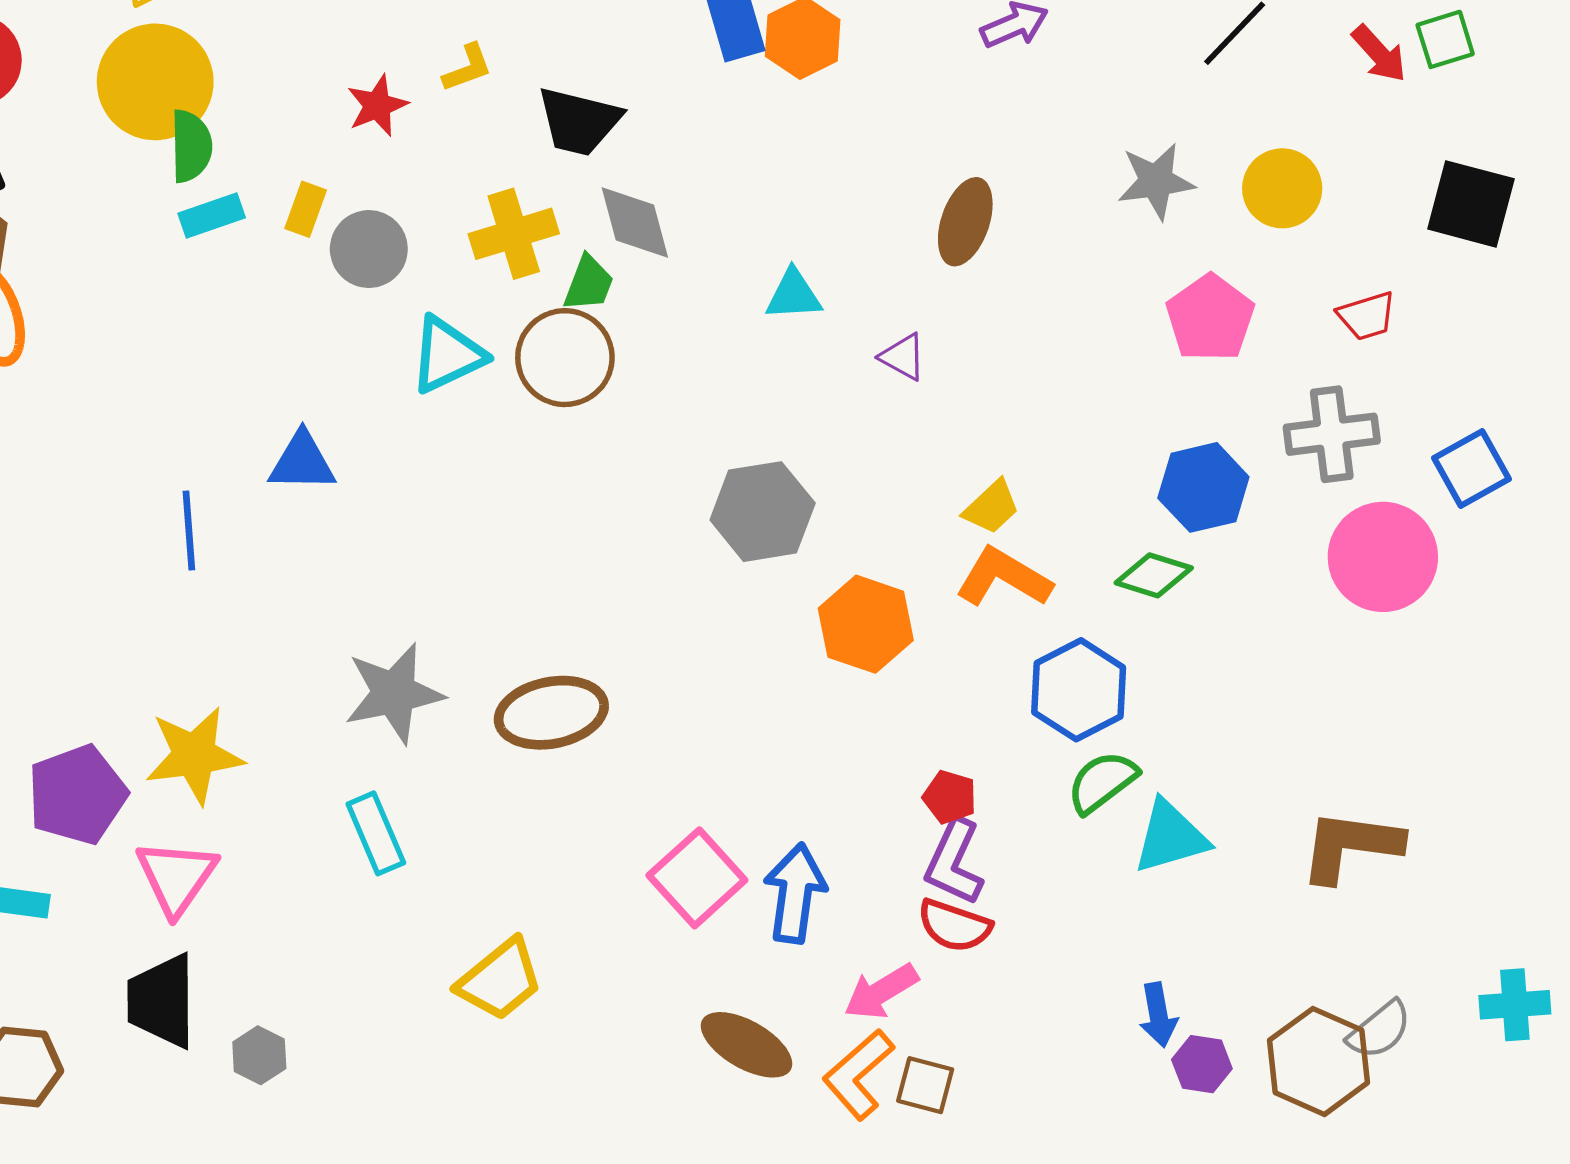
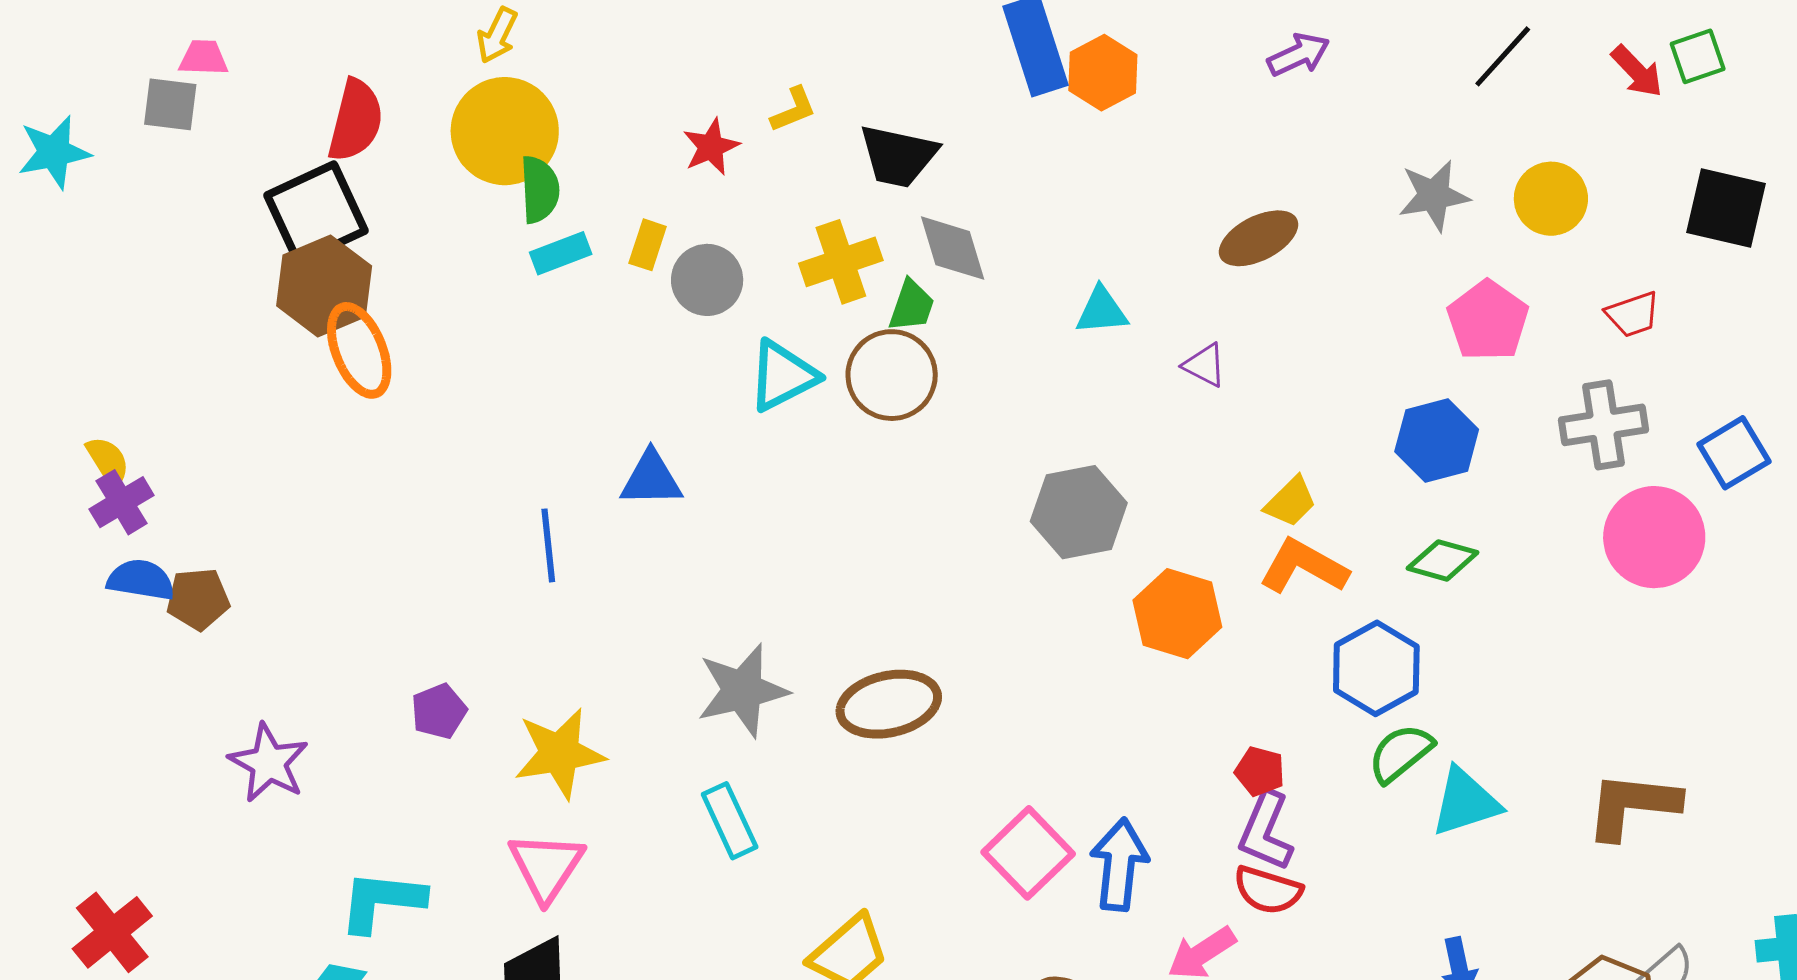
brown ellipse: (965, 222) -> (1259, 238), turned 46
blue hexagon: (1203, 487) -> (1437, 440), moved
purple pentagon: (77, 795) -> (439, 711), moved, size x0.6

